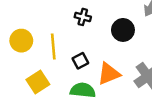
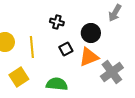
black square: (80, 61) -> (66, 49), moved
orange triangle: (109, 74) -> (89, 57), moved

